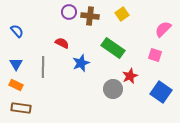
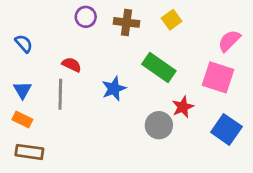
purple circle: (69, 12) -> (86, 17), moved
red semicircle: (62, 43) -> (72, 65), moved
pink square: (155, 55) -> (218, 77), size x1.6

